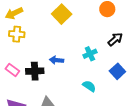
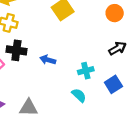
cyan cross: (90, 54) -> (86, 71), moved
black cross: (35, 71) -> (16, 50), moved

